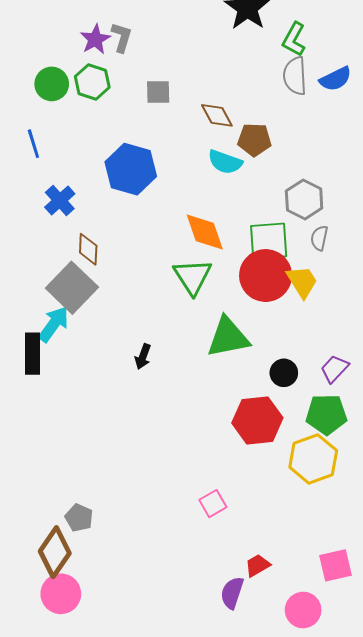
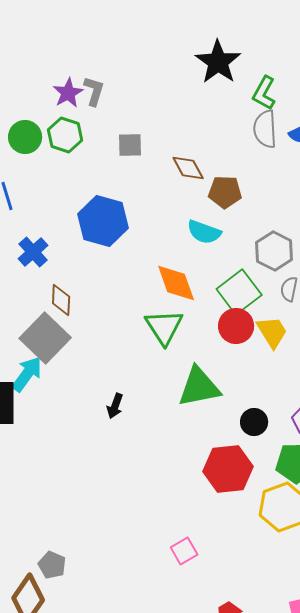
cyan semicircle: (225, 162) -> (204, 232), moved
green square: (269, 241) -> (239, 292), turned -33
red circle: (266, 276) -> (236, 326), size x0.7

